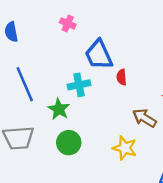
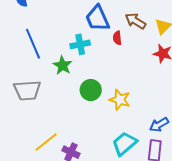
brown arrow: (144, 118) -> (135, 21), moved
green circle: (69, 143) -> (91, 90), moved

